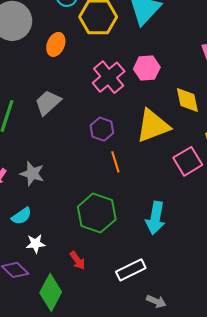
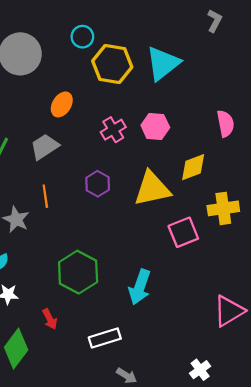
orange ellipse: (56, 44) -> (62, 104), moved
pink cross: (109, 77) -> (113, 130), size x0.7
yellow diamond: (187, 100) -> (193, 167), turned 72
orange line: (115, 162) -> (45, 196), moved

